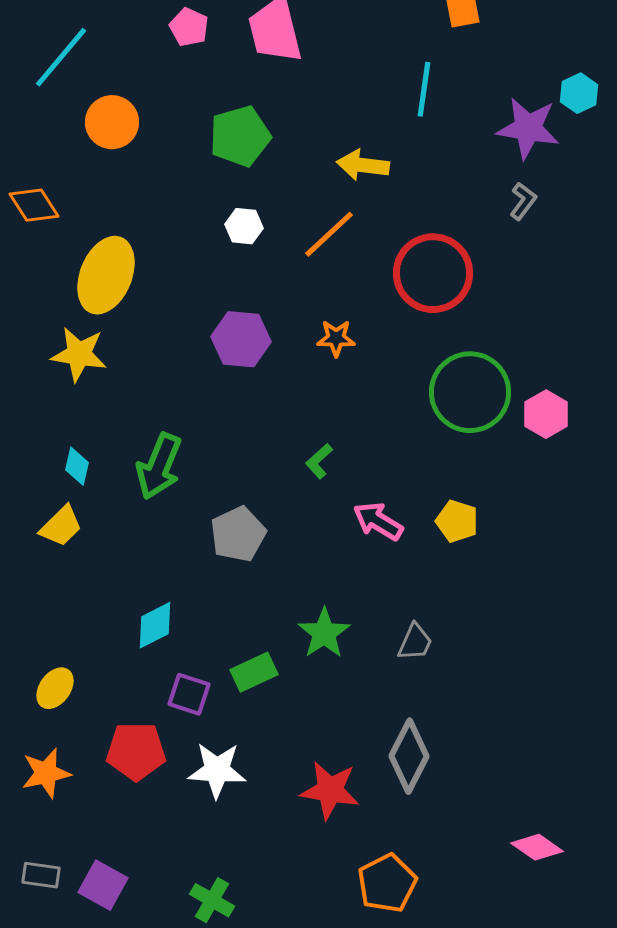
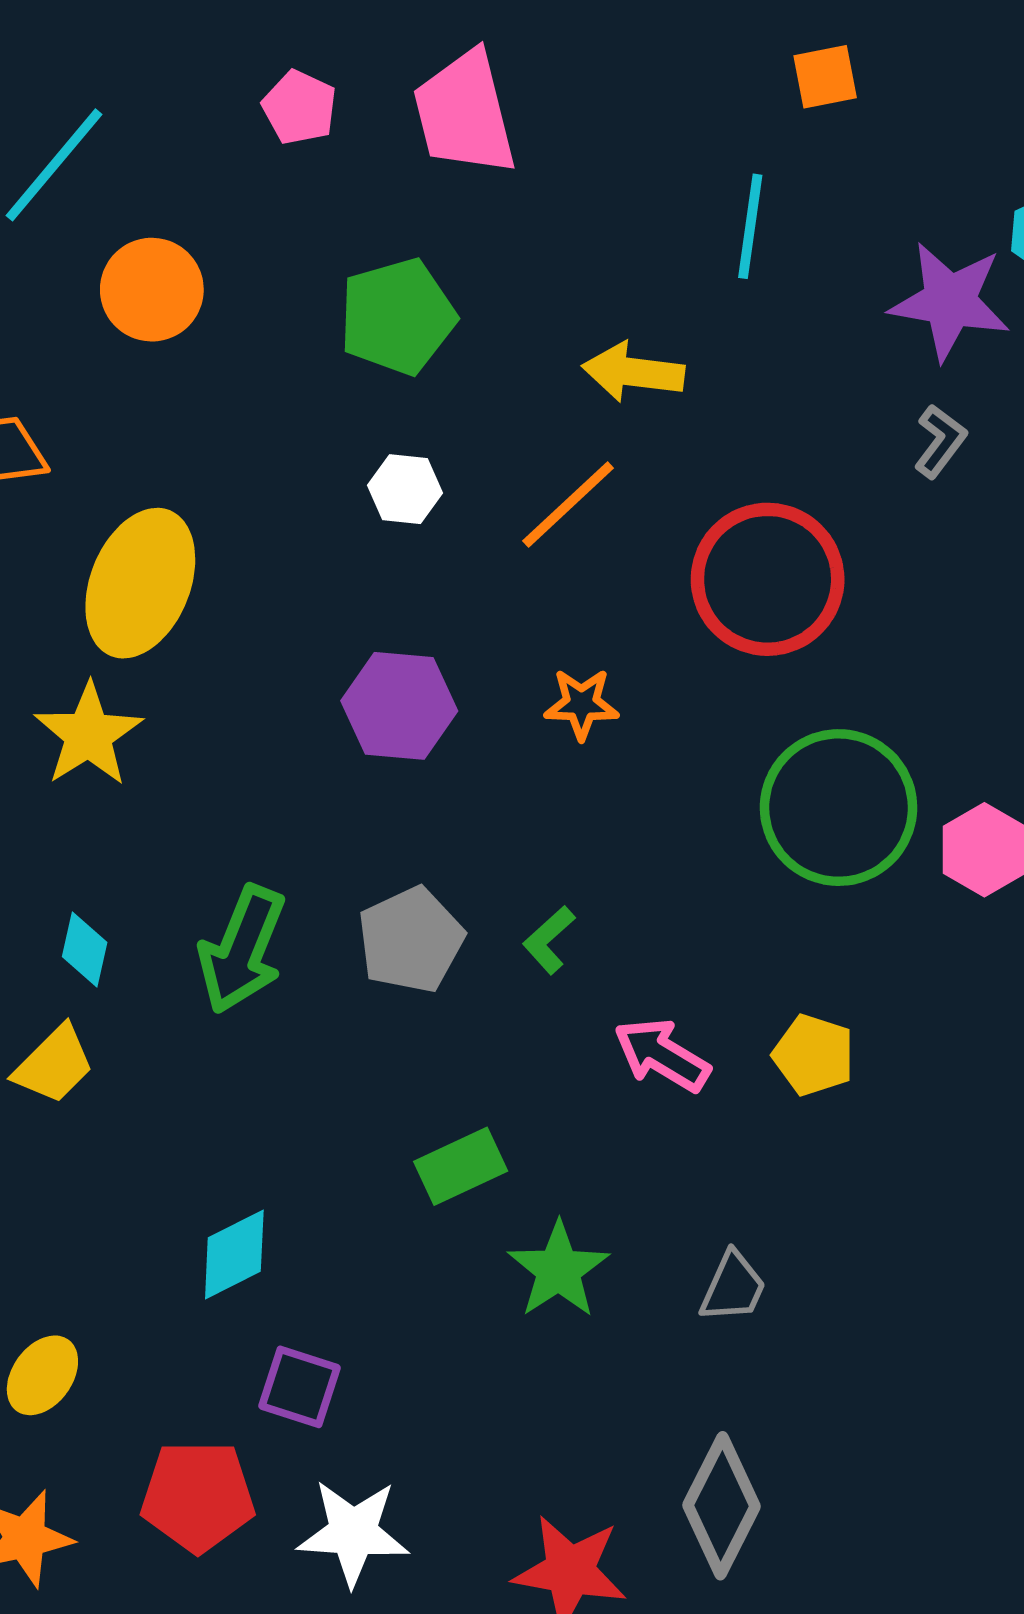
yellow star: (79, 354) -> (88, 735), turned 30
gray pentagon: (238, 534) -> (411, 940), moved
green rectangle: (254, 672) -> (461, 1166), moved

